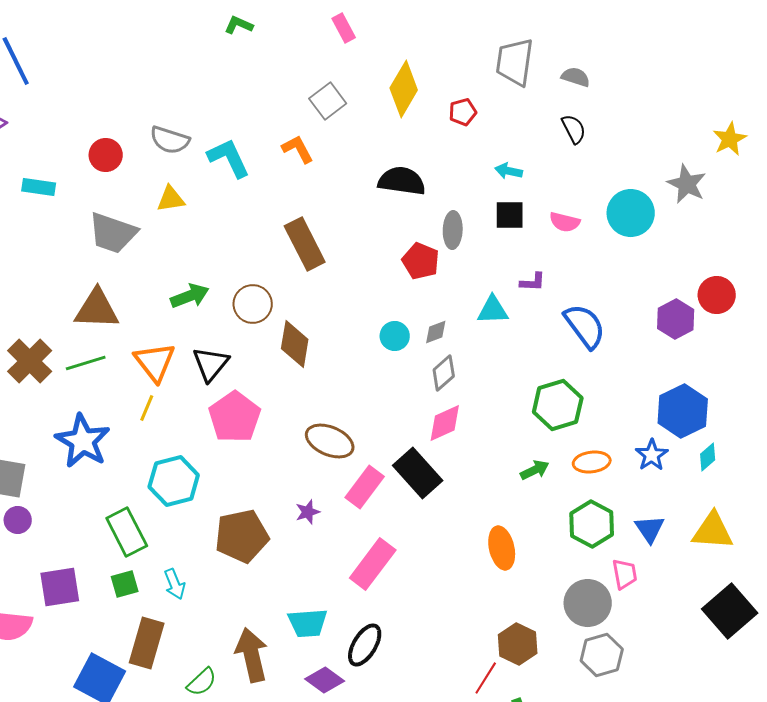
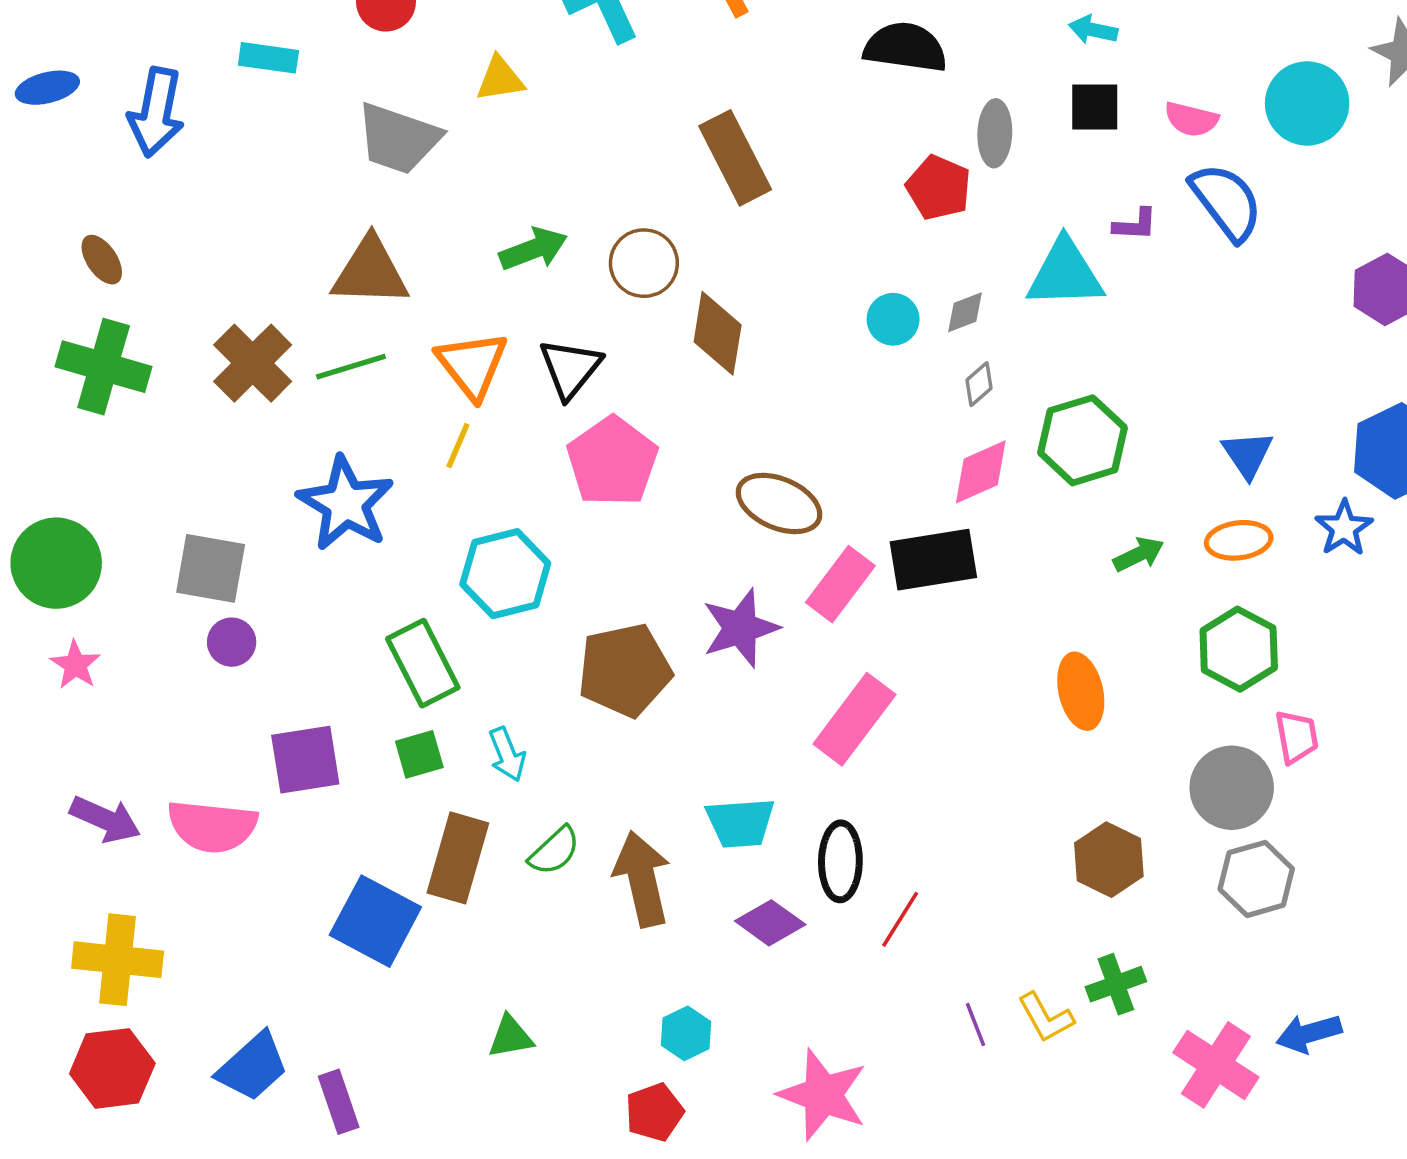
cyan triangle: (493, 310) -> (1065, 274), size x1.4
blue semicircle: (585, 326) -> (1226, 202), moved
gray diamond: (444, 373) -> (979, 384), size x0.7
green hexagon: (558, 405) -> (1083, 440), moved
black rectangle: (418, 473) -> (933, 560), turned -57
purple star: (308, 512) -> (740, 628), size x1.8
blue triangle: (650, 529) -> (1247, 454), moved
black ellipse: (365, 645) -> (840, 861), turned -30
red line: (486, 678) -> (900, 919), moved
green semicircle: (202, 682) -> (554, 851), moved

